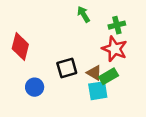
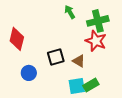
green cross: (117, 25) -> (98, 21), size x1.5
green rectangle: (109, 76) -> (91, 85), moved
cyan square: (98, 91) -> (77, 86), moved

